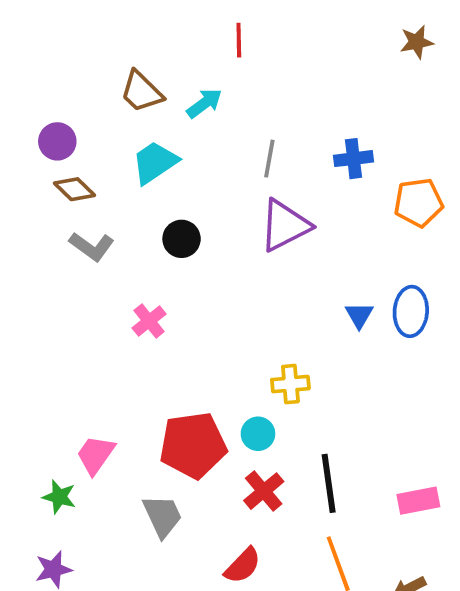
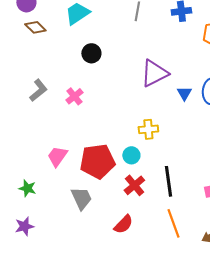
purple triangle: (285, 225) -> (154, 73), moved
gray L-shape: (92, 246) -> (38, 90), moved, turned -75
pink trapezoid: (96, 455) -> (57, 156), moved

